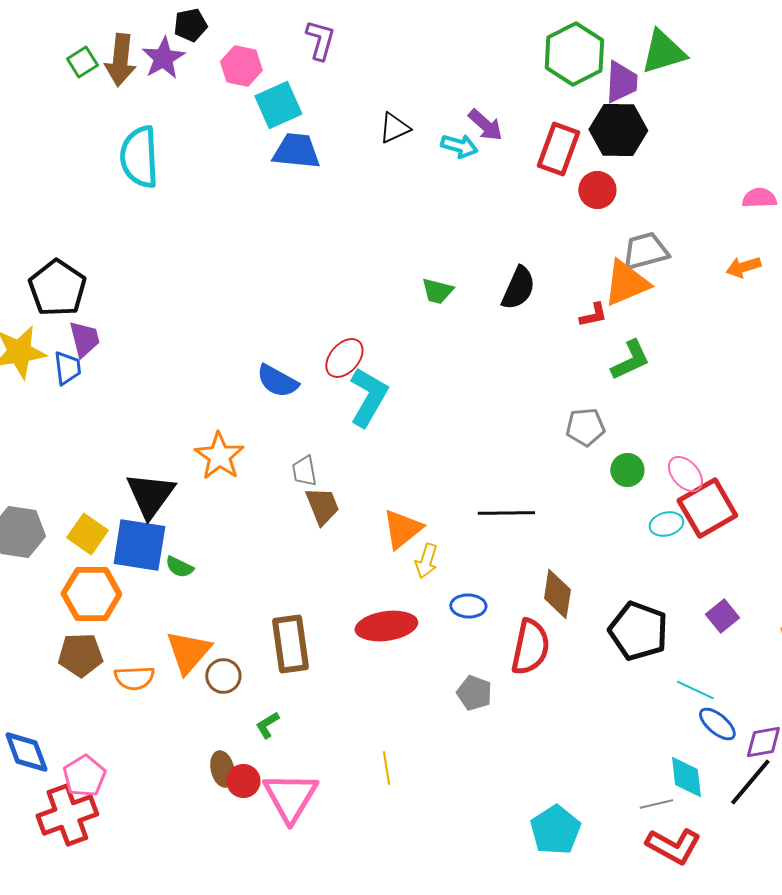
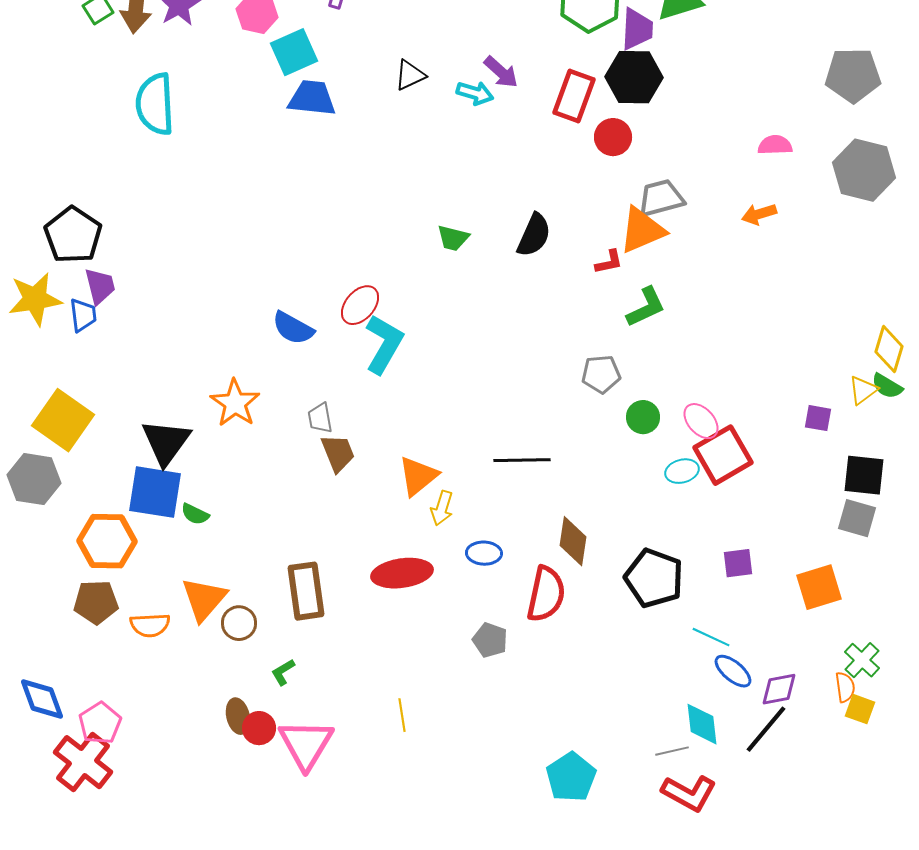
yellow square: (87, 534) -> (63, 420), moved, size x1.5
purple square: (722, 616) -> (738, 563), turned 32
red cross: (67, 815) -> (83, 762), turned -32

